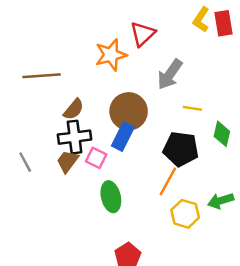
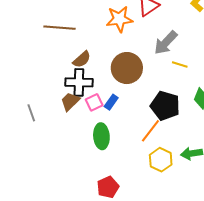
yellow line: (192, 108) -> (180, 65), moved
blue rectangle: (123, 137) -> (111, 102), moved, size x0.7
pink square: (96, 158) -> (94, 102), turned 30
gray line: (25, 162) -> (31, 113), moved

